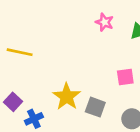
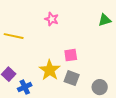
pink star: (104, 22) -> (52, 19), moved
pink square: (125, 77) -> (71, 55), moved

